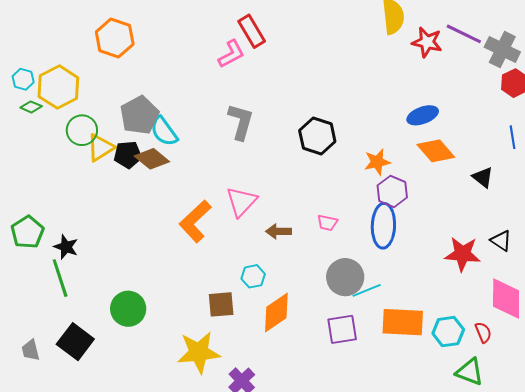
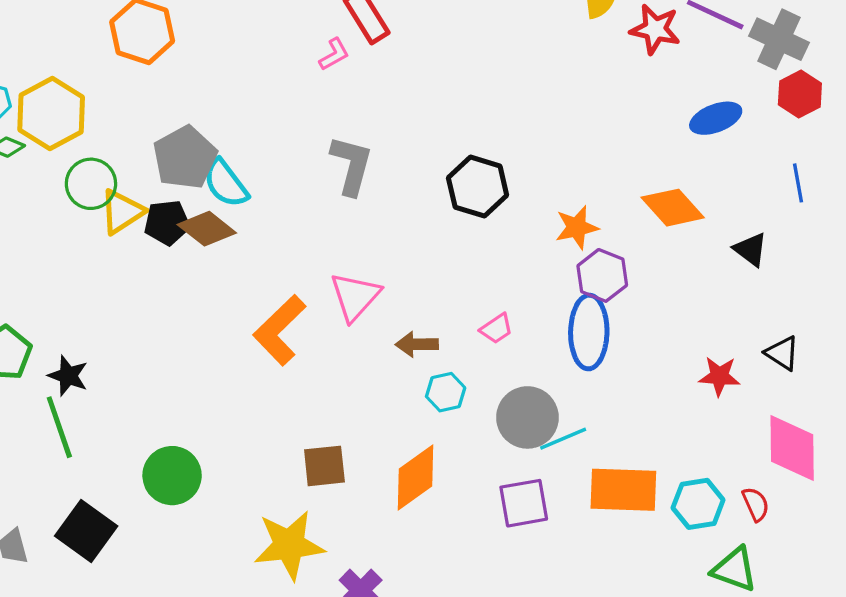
pink L-shape: (231, 54) -> (334, 54), size x0.7
blue ellipse: (423, 115) -> (716, 118), moved
pink trapezoid: (327, 223) -> (497, 329), turned -45
red star: (462, 254) -> (719, 376), size x0.7
cyan hexagon: (253, 276) -> (446, 392), moved

